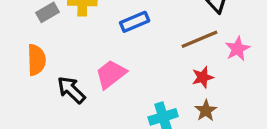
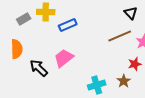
blue rectangle: (135, 22) -> (68, 25), moved
red star: (203, 77) -> (135, 64), moved

